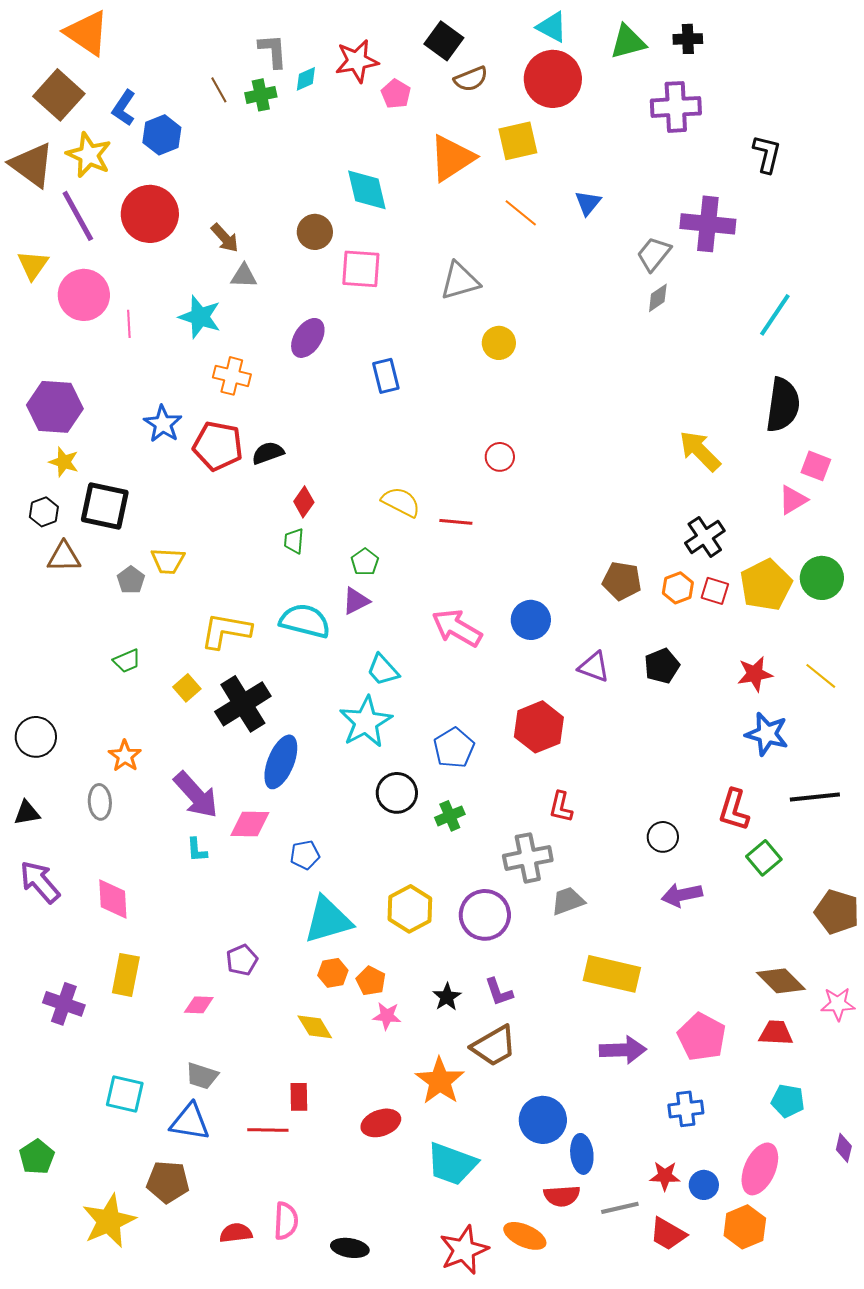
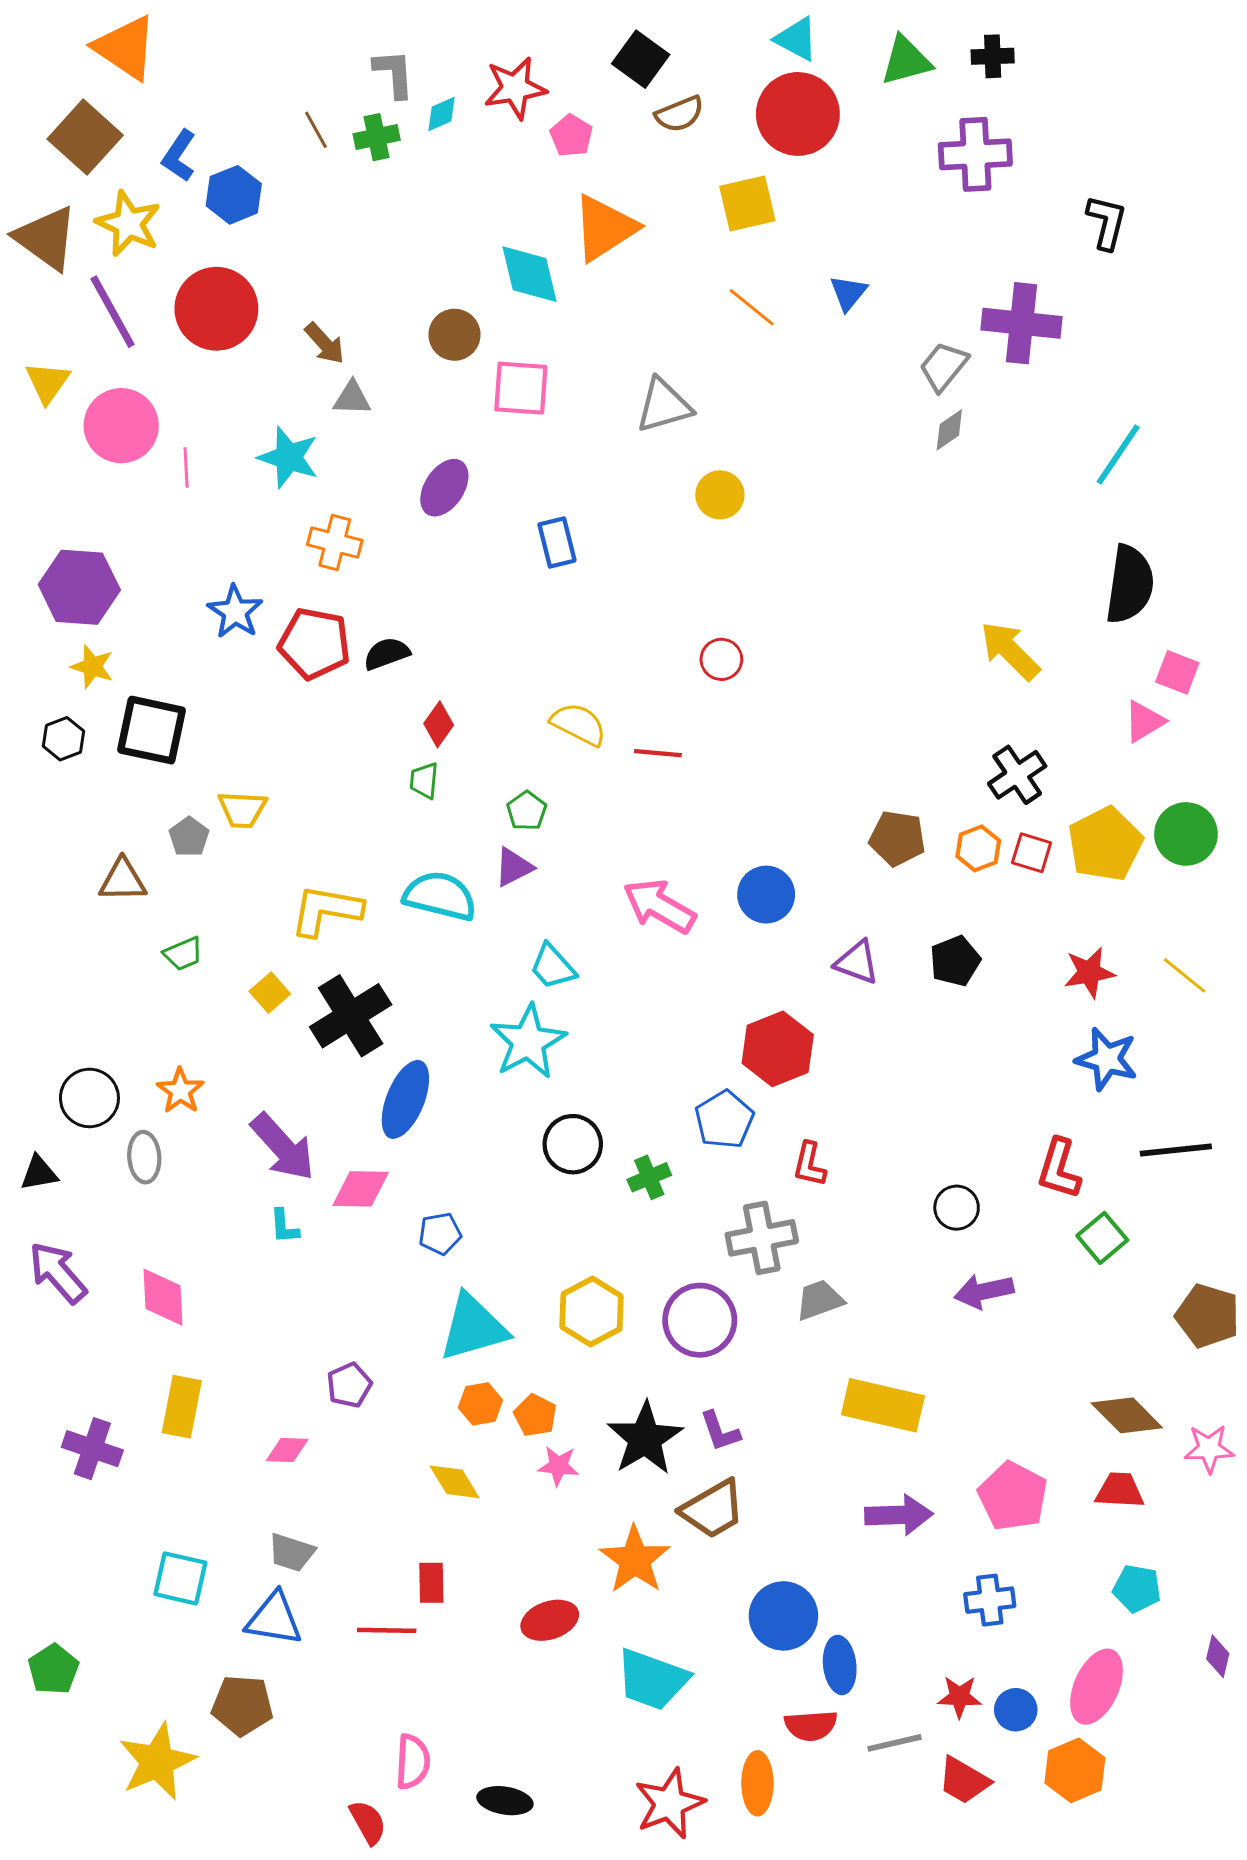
orange triangle: (452, 158) -> (605, 228), moved
brown triangle: (64, 557) -> (123, 880), moved
black circle: (36, 737) -> (89, 1098), moved
blue pentagon: (454, 748) -> (724, 1120), moved
black star: (447, 997) -> (645, 1438), size x1.8
red semicircle: (236, 1233) -> (368, 1822), moved, turned 68
orange ellipse: (525, 1236) -> (757, 1783), turned 66

